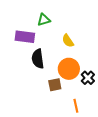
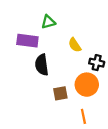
orange circle: (69, 69) -> (87, 85), moved
black cross: (88, 78) -> (97, 63), moved, turned -32

